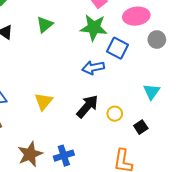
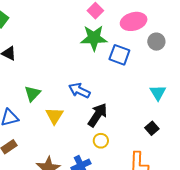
green triangle: (45, 25) -> (32, 94), moved
blue arrow: (93, 68) -> (79, 90), moved, turned 45
yellow circle: (115, 114) -> (101, 141), moved

